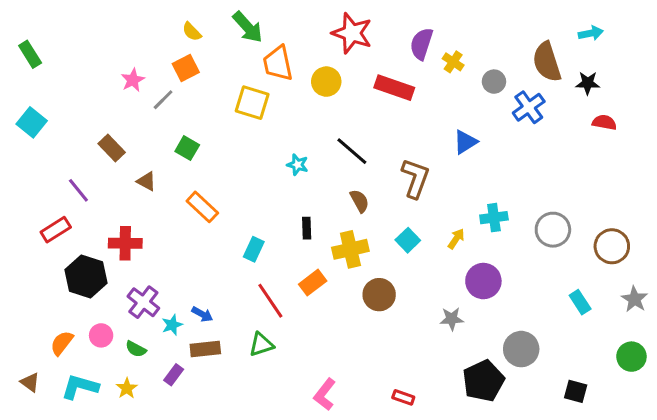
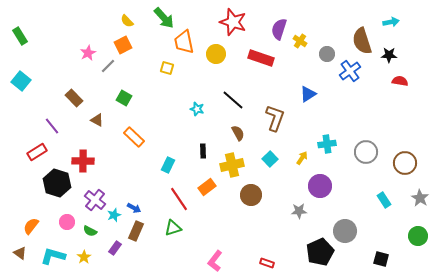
yellow square: (252, 103) -> (167, 68), size x0.6
orange semicircle: (62, 343) -> (31, 226), moved
brown rectangle: (205, 349) -> (136, 231), turned -60

